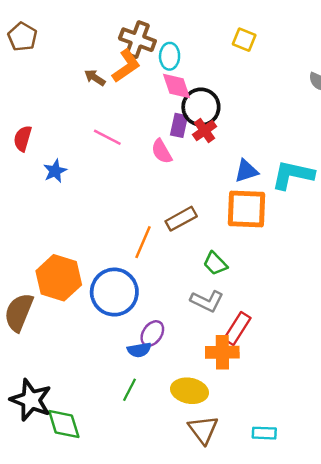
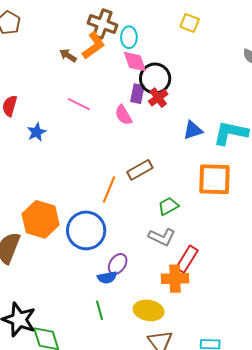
orange square: (247, 209) -> (215, 179), moved
green trapezoid: (215, 264) -> (168, 206), turned 105
green line: (130, 390) -> (100, 310), turned -42

